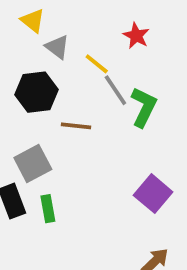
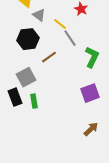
green L-shape: (144, 107) -> (92, 57), moved
brown line: (76, 126) -> (49, 57), turned -42
purple square: (153, 194) -> (90, 93), turned 30

